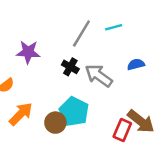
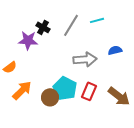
black cross: (70, 67) -> (43, 27), moved
gray arrow: (99, 76) -> (85, 59), turned 140
red rectangle: (122, 130) -> (89, 91), moved

